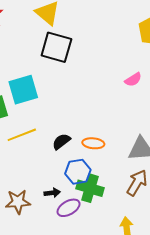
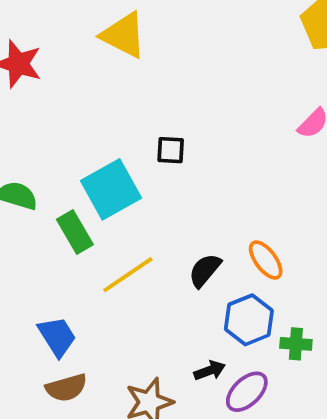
black square: (56, 47) -> (171, 150), moved, size x0.5
orange ellipse: (93, 143) -> (266, 260), turned 60
green cross: (90, 188) -> (296, 344), moved, size x0.6

